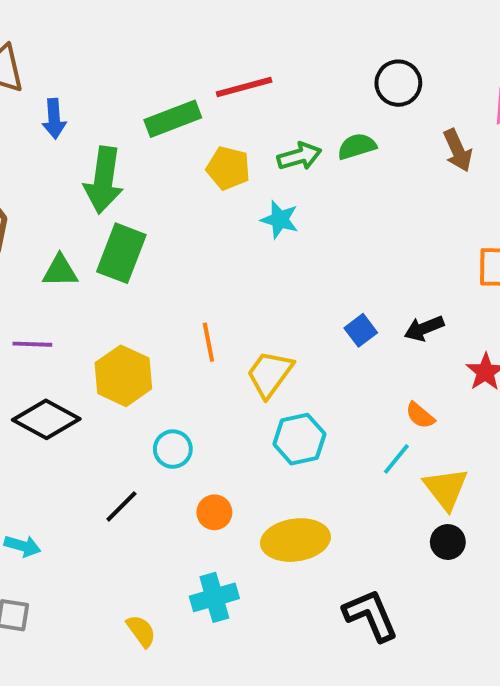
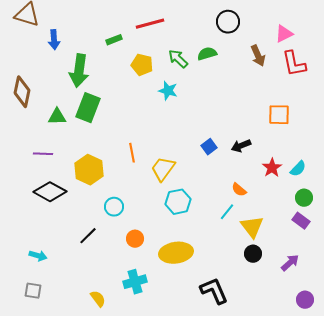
green rectangle: (173, 119) -> (114, 40), size x0.6
green arrow: (299, 156) -> (178, 59), turned -120

